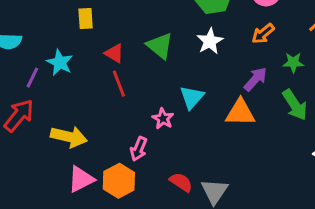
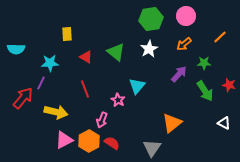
cyan star: (60, 62) -> (50, 63), turned -30
purple line: (32, 78) -> (41, 83), moved
red line: (119, 84) -> (85, 89), moved
orange triangle: (240, 112) -> (172, 123), moved, turned -40
red semicircle: (181, 182) -> (112, 143), moved

